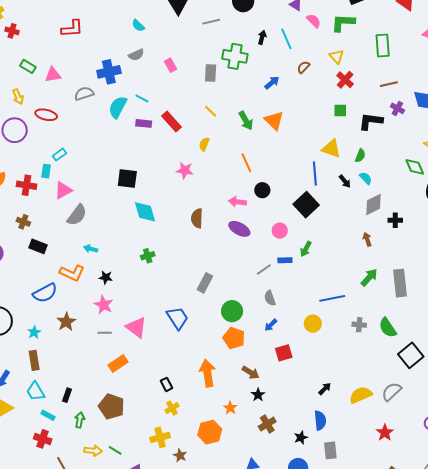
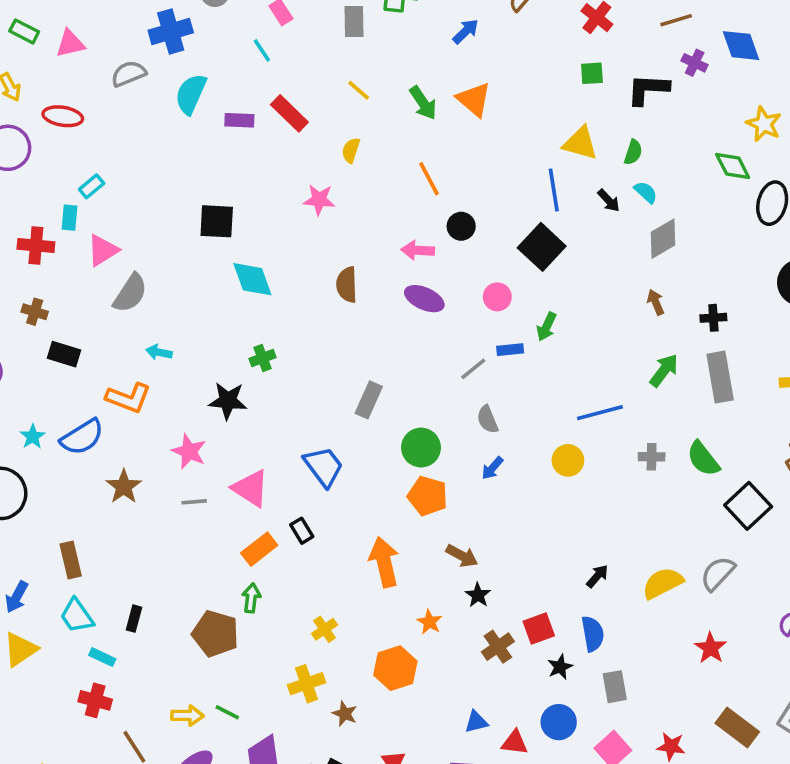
cyan line: (142, 98) -> (262, 50), moved, turned 32
black cross: (395, 220) -> (713, 318), moved
black star: (106, 277) -> (228, 401), moved, size x1.5
cyan star: (34, 332) -> (33, 437), moved
red square: (284, 353) -> (539, 629), moved
orange rectangle: (118, 364) -> (259, 549), moved
black rectangle: (166, 384) -> (302, 531), moved
green arrow: (80, 420) -> (251, 598), moved

